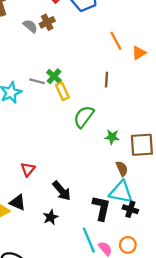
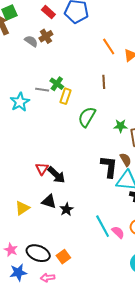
yellow rectangle: (62, 91) -> (66, 96), turned 49
green star: (112, 137) -> (121, 126), moved
black arrow: (62, 191) -> (56, 175), moved
black triangle: (18, 202) -> (49, 201), moved
black L-shape: (101, 208) -> (109, 167), moved

